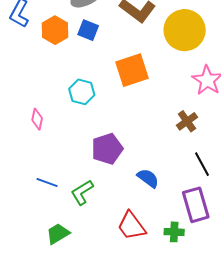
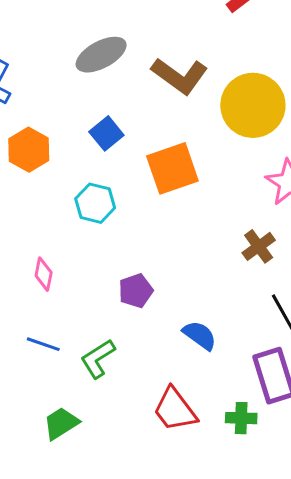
orange hexagon: (55, 30) -> (29, 150), moved
blue square: (88, 30) -> (106, 133), moved, turned 30
pink diamond: (37, 119) -> (44, 274), moved
purple pentagon: (107, 149) -> (136, 291), size x0.7

